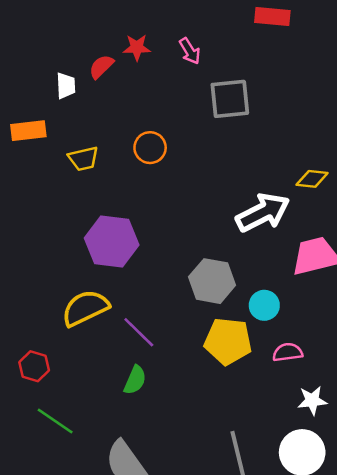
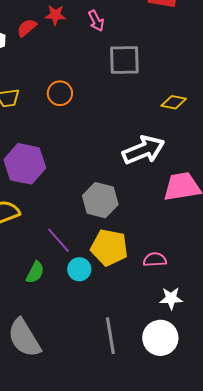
yellow diamond: (312, 179) -> (174, 102), moved
cyan circle: (264, 305) -> (79, 269), moved
purple line: (139, 332) -> (59, 240), moved

